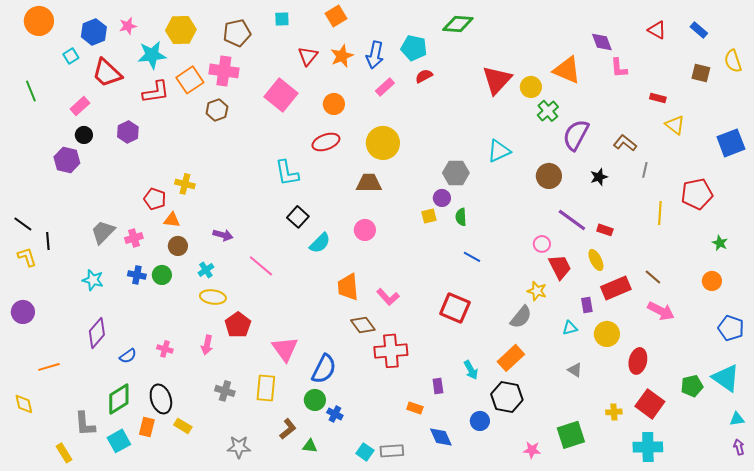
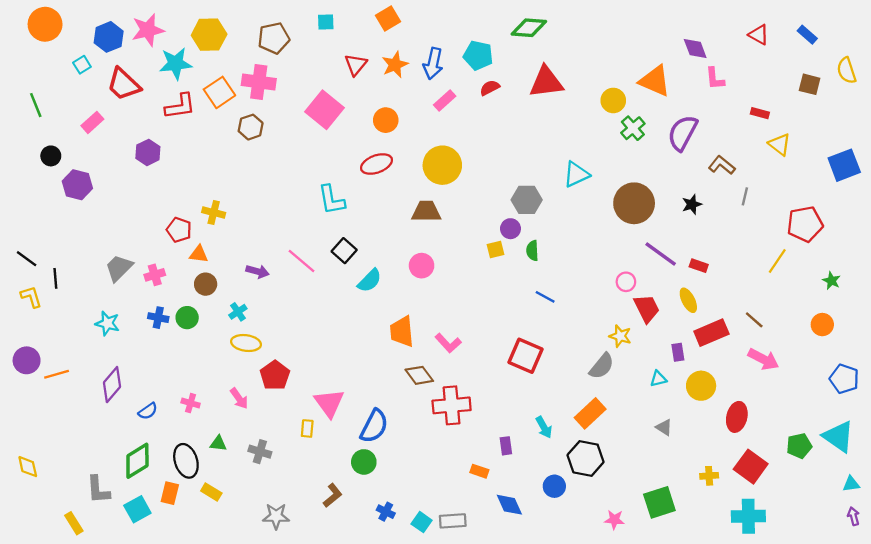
pink star: (128, 26) -> (148, 30), size x1.6
red triangle: (497, 80) -> (546, 82), moved, turned 40
black circle: (84, 135) -> (51, 156), moved
purple semicircle: (576, 135) -> (683, 133), moved
brown circle: (549, 176) -> (634, 203), size x1.4
yellow line: (660, 213) -> (777, 261), moved, turned 30
pink line: (261, 266) -> (301, 261), moved
pink arrow: (207, 345) -> (239, 398), turned -48
orange line: (49, 367) -> (57, 374), moved
yellow rectangle: (266, 388) -> (307, 428), moved, size x0.6
blue cross: (335, 414) -> (386, 512), moved
green triangle: (310, 446) -> (218, 443), moved

